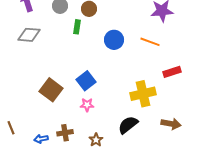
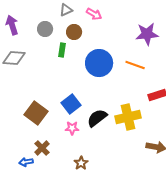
blue circle: (114, 40) -> (99, 63), size x1.4
black semicircle: (128, 125) -> (97, 118), moved
brown cross: (65, 133) -> (42, 148), moved, turned -35

